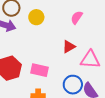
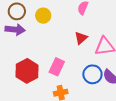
pink rectangle: (39, 70) -> (57, 67), turned -66

